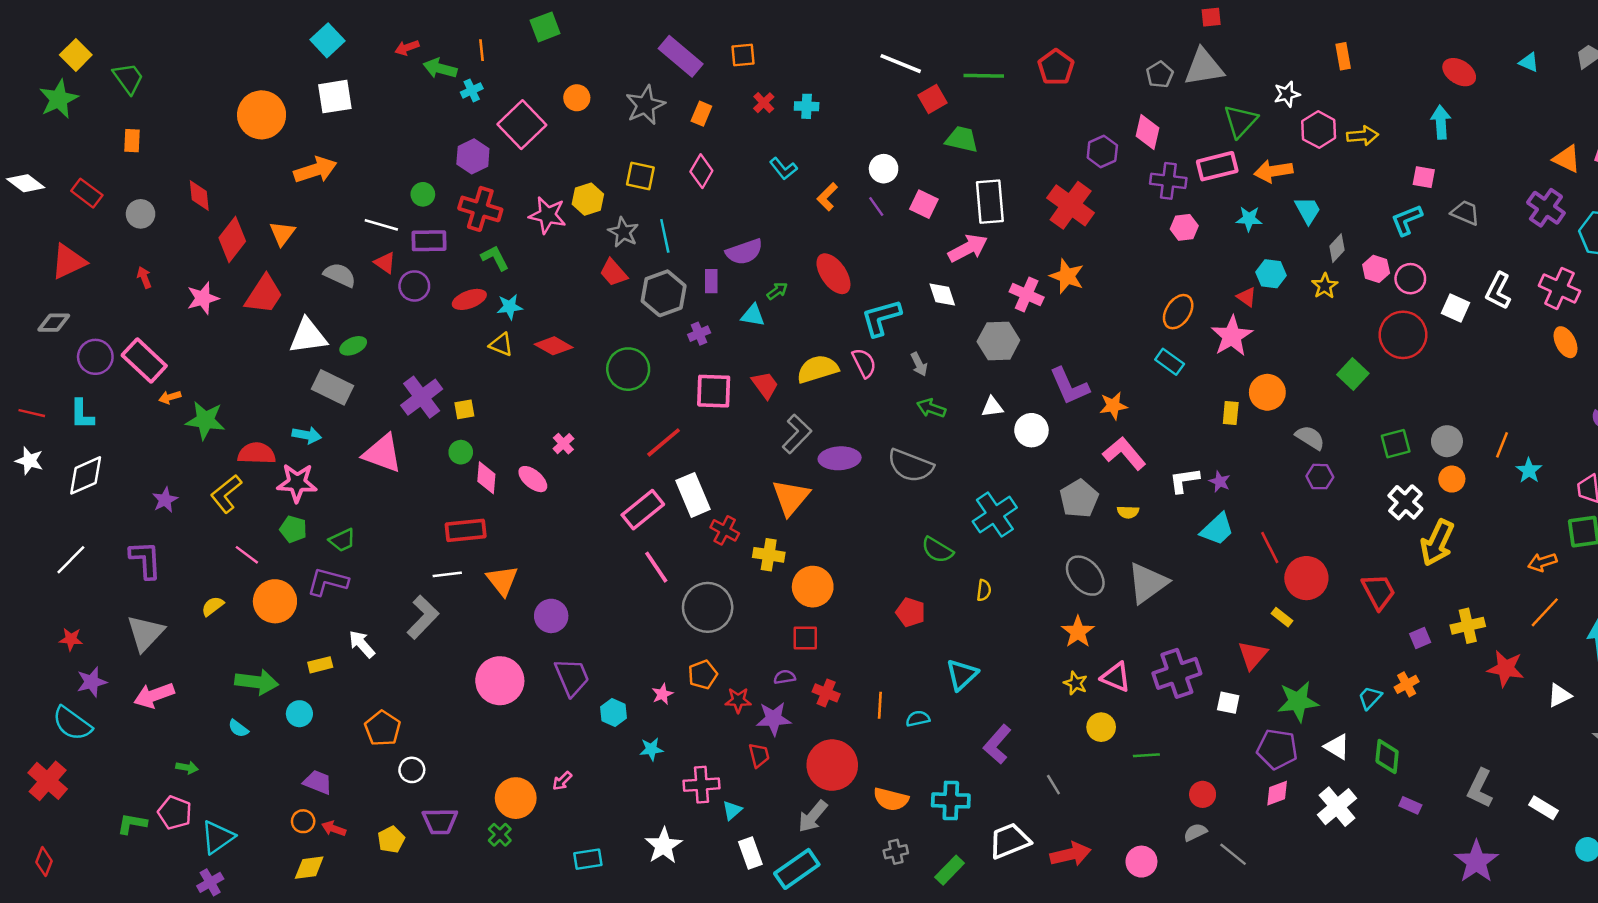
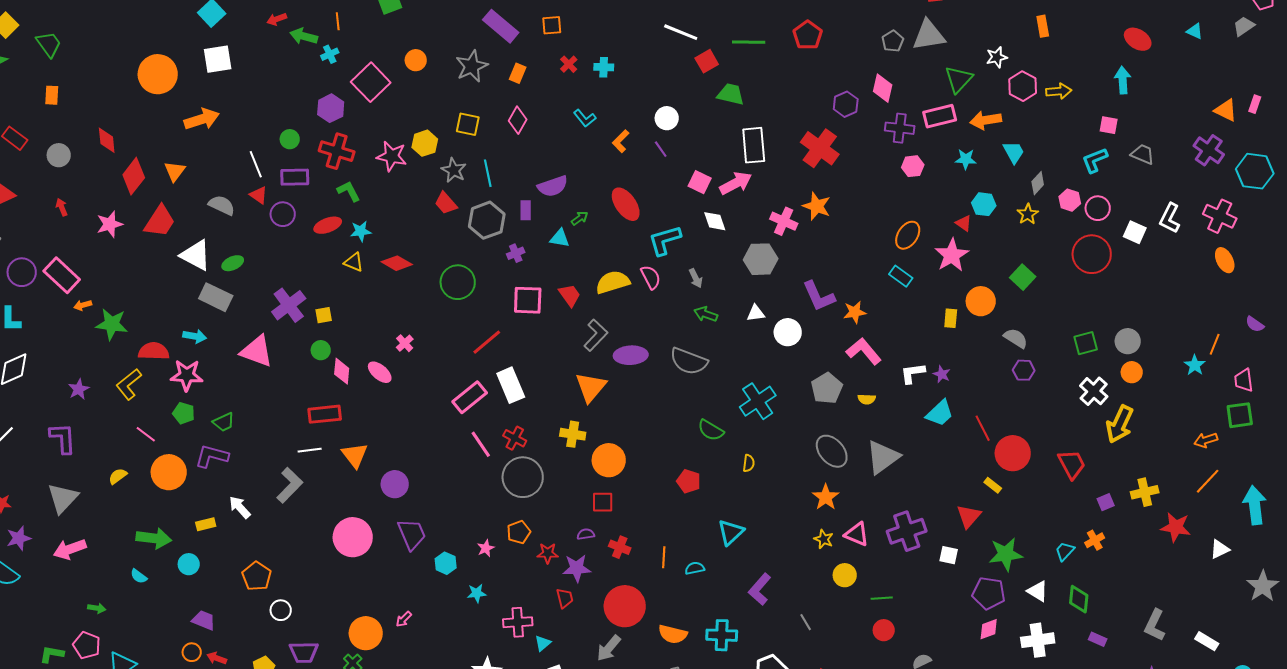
pink square: (924, 204) -> (700, 182), moved
white line: (381, 225) -> (256, 164), turned 52
white triangle: (308, 336) -> (196, 255), turned 36
green square: (1353, 374) -> (1023, 277), moved
orange line: (1502, 445) -> (1215, 344), moved
red cross: (725, 530) -> (515, 438), moved
red circle: (1203, 794) -> (884, 630), moved
white cross: (1337, 807) -> (1038, 640), turned 32

